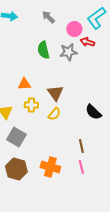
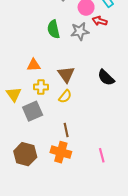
black semicircle: (93, 112) -> (106, 78), moved
gray square: (16, 137) -> (33, 111), moved, turned 36
brown line: (81, 146) -> (66, 130), moved
pink line: (81, 167) -> (102, 155), moved

